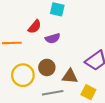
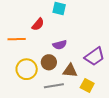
purple semicircle: (53, 38) -> (60, 45), moved

